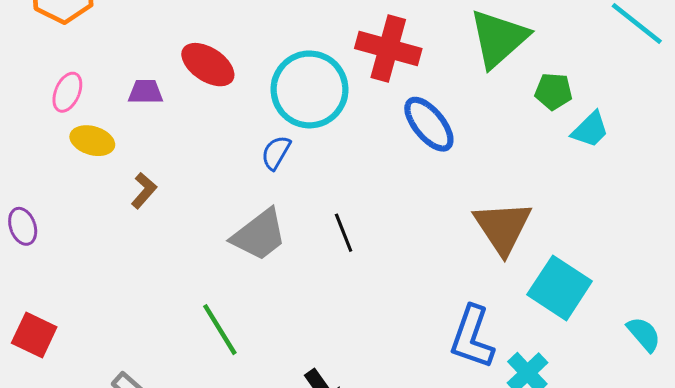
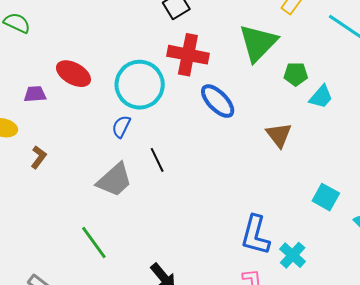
brown triangle: (503, 227) -> (279, 135), moved, size x0.7
black line: (344, 233) -> (157, 160), moved
cyan square: (560, 288) -> (326, 197), moved, size x0.7

